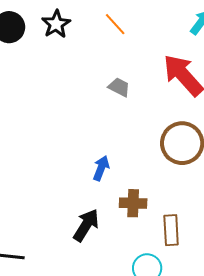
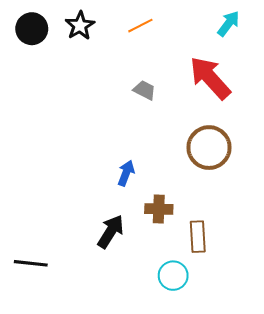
orange line: (115, 24) -> (140, 26), turned -75

